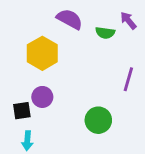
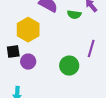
black square: (22, 111) -> (13, 52), moved
green circle: (98, 120) -> (69, 66), moved

